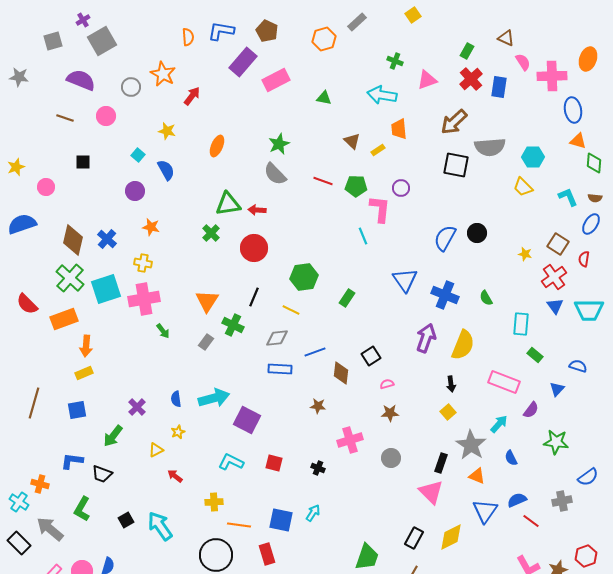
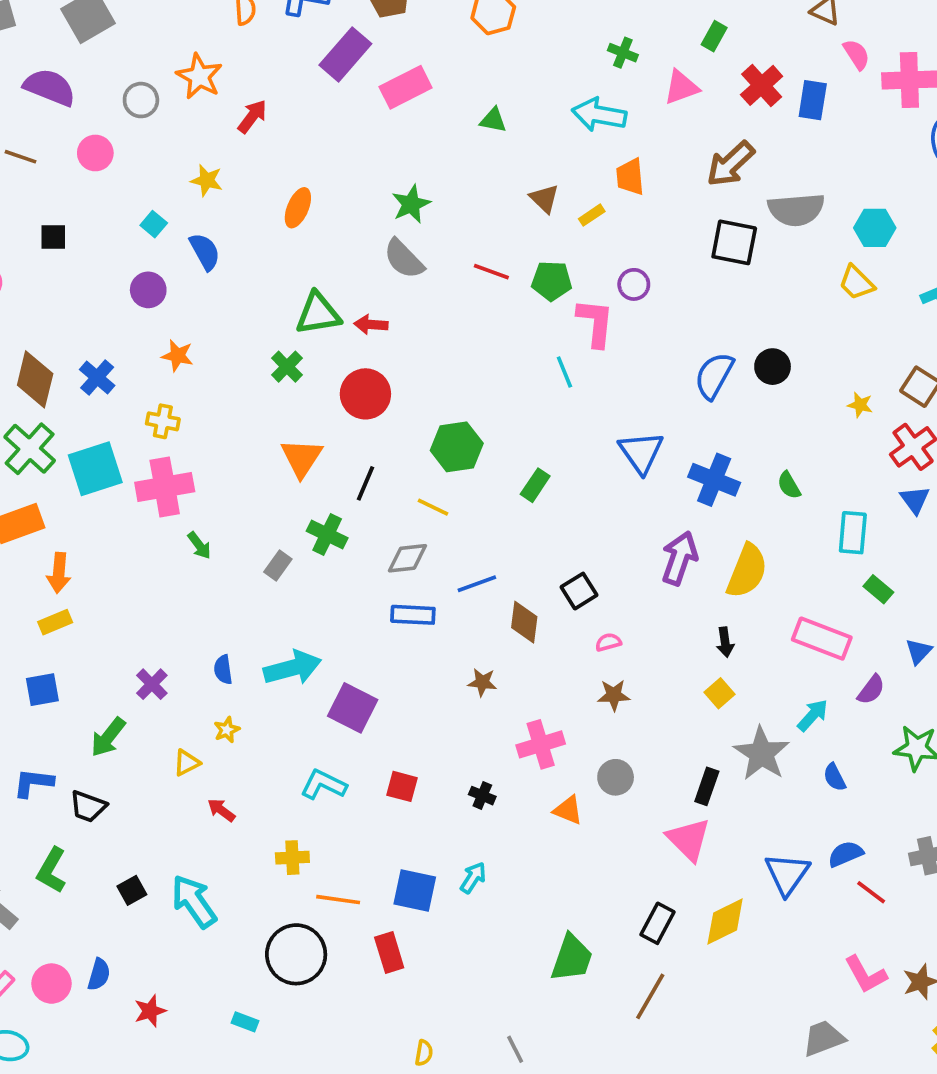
green rectangle: (467, 51) -> (714, 36), moved
orange triangle: (207, 301) -> (302, 458), moved
orange triangle: (477, 476) -> (568, 810), moved

